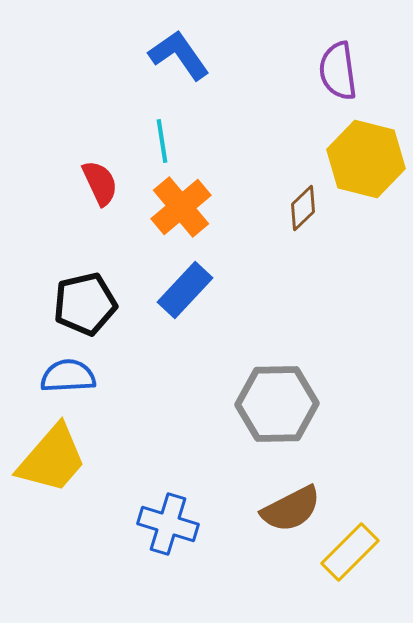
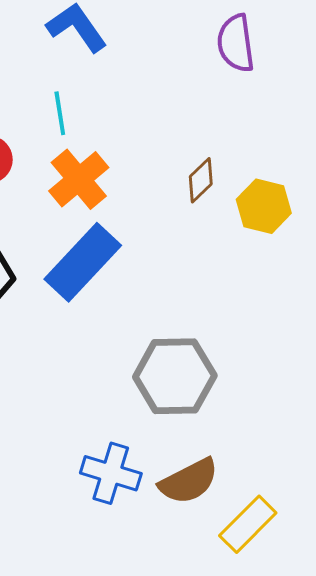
yellow hexagon: (366, 159) -> (264, 206), moved, size x0.7
blue rectangle: (185, 290) -> (83, 262), size x1.4
blue cross: (168, 524) -> (111, 473), moved

